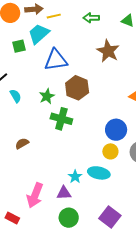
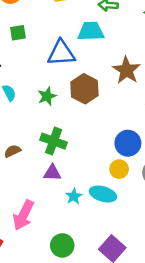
cyan trapezoid: (39, 34) -> (91, 31), moved, turned 35
brown star: (108, 51) -> (126, 70), moved
green cross: (61, 119) -> (54, 141), moved
purple triangle: (64, 193) -> (52, 173), moved

